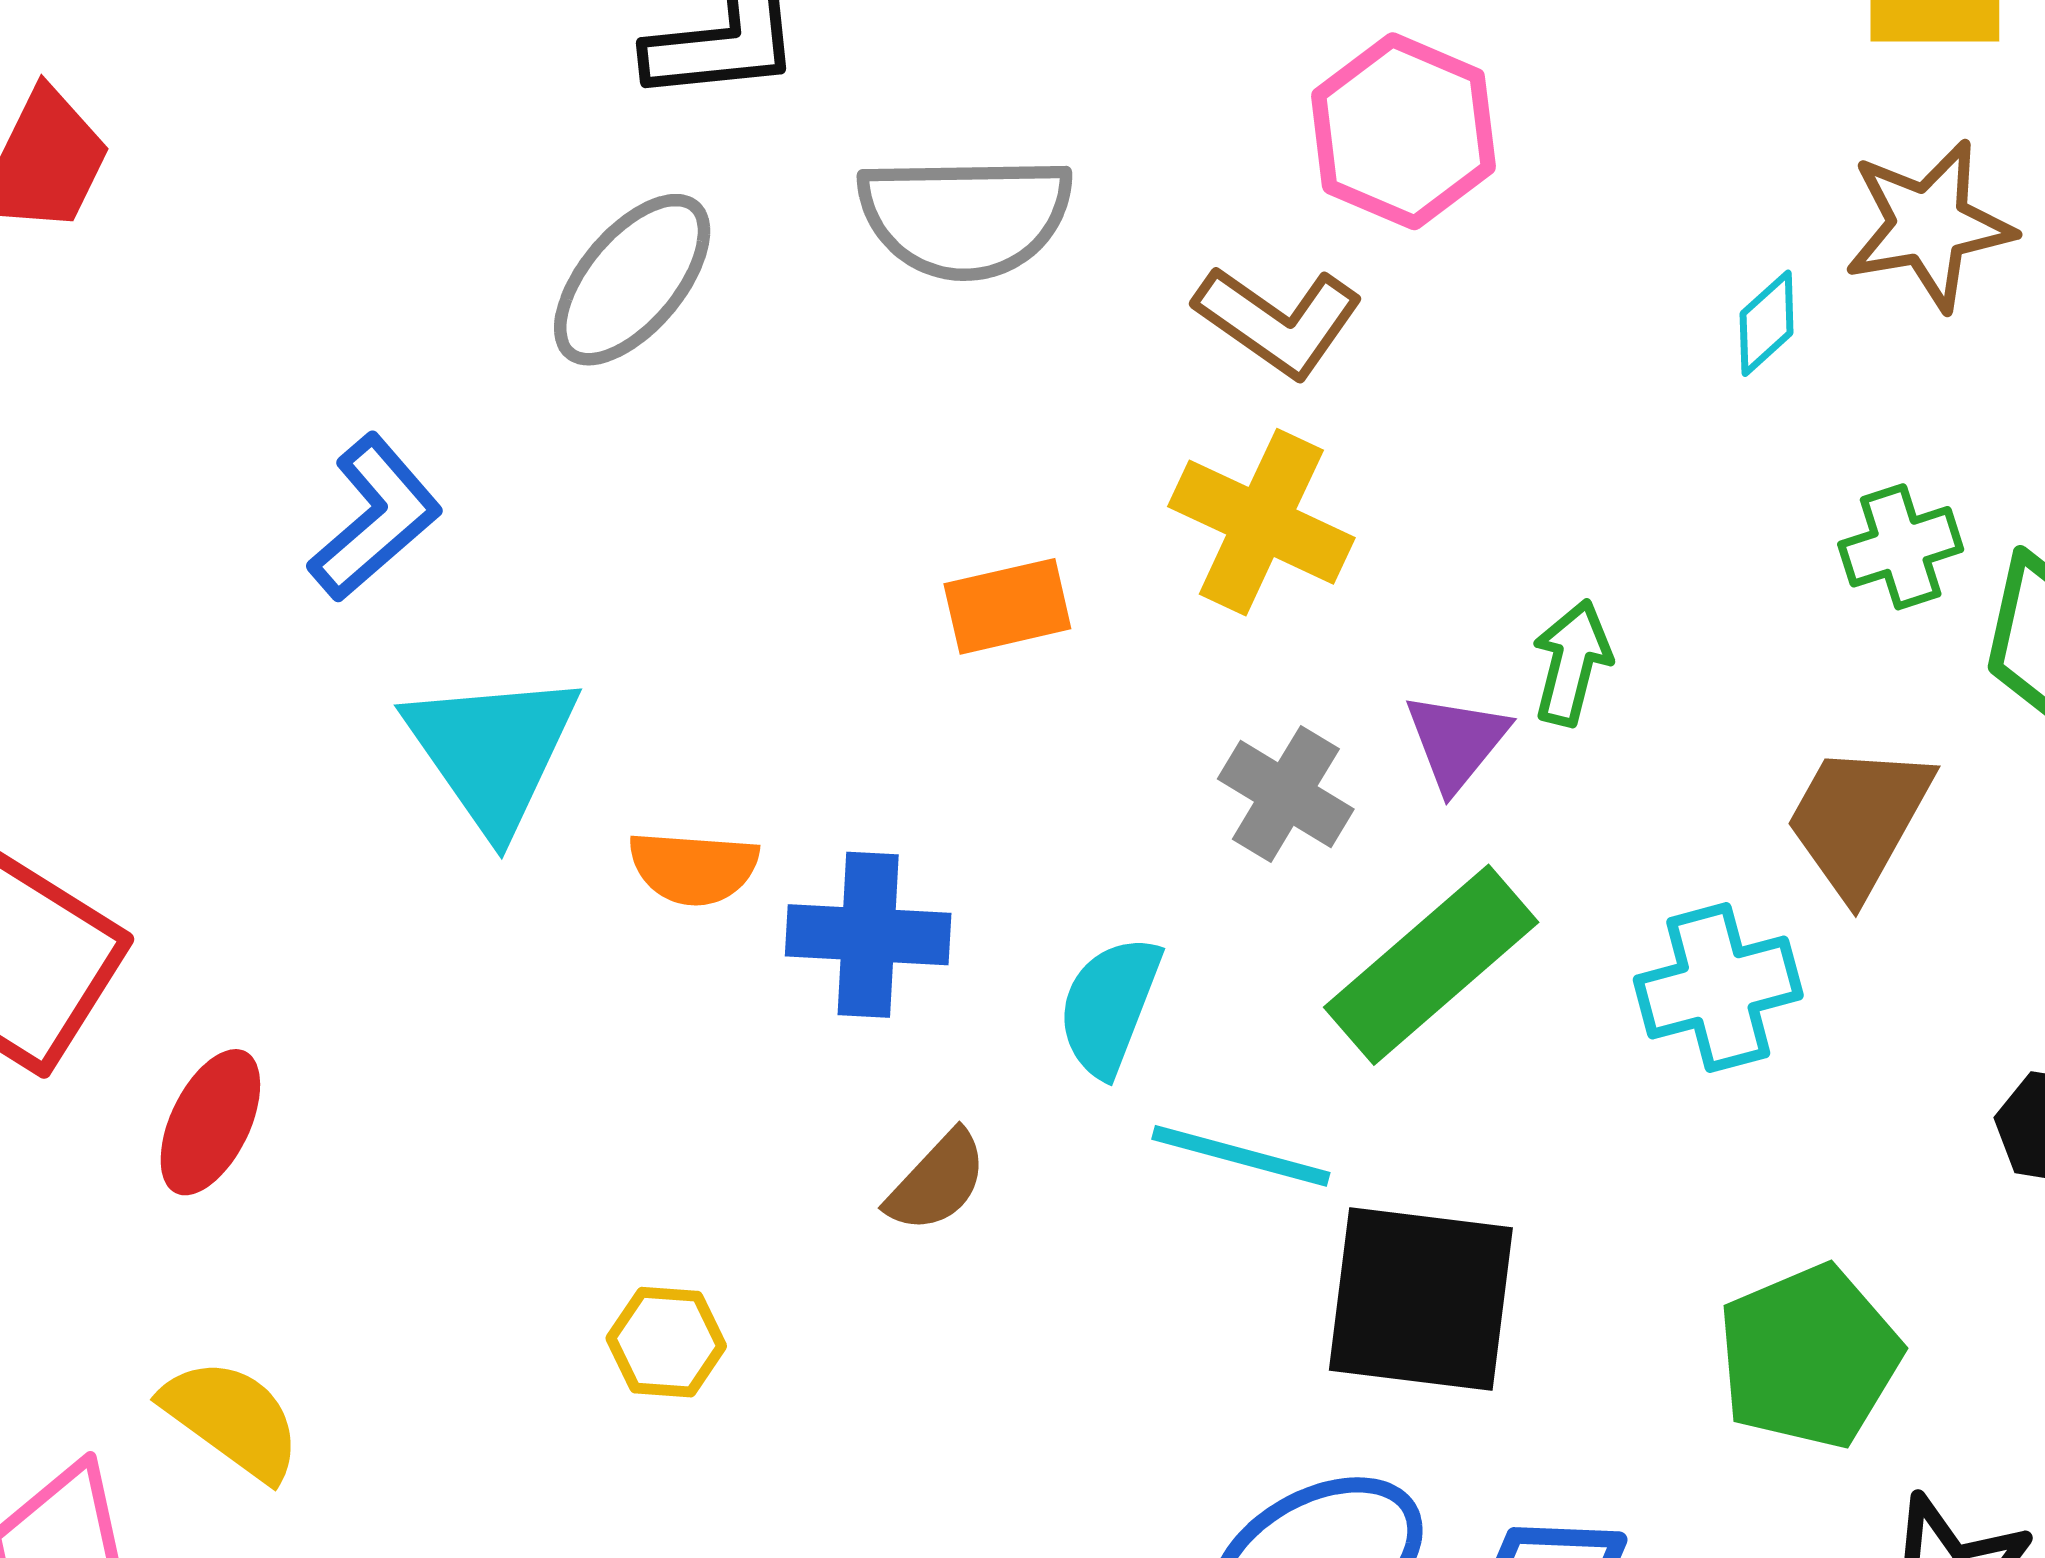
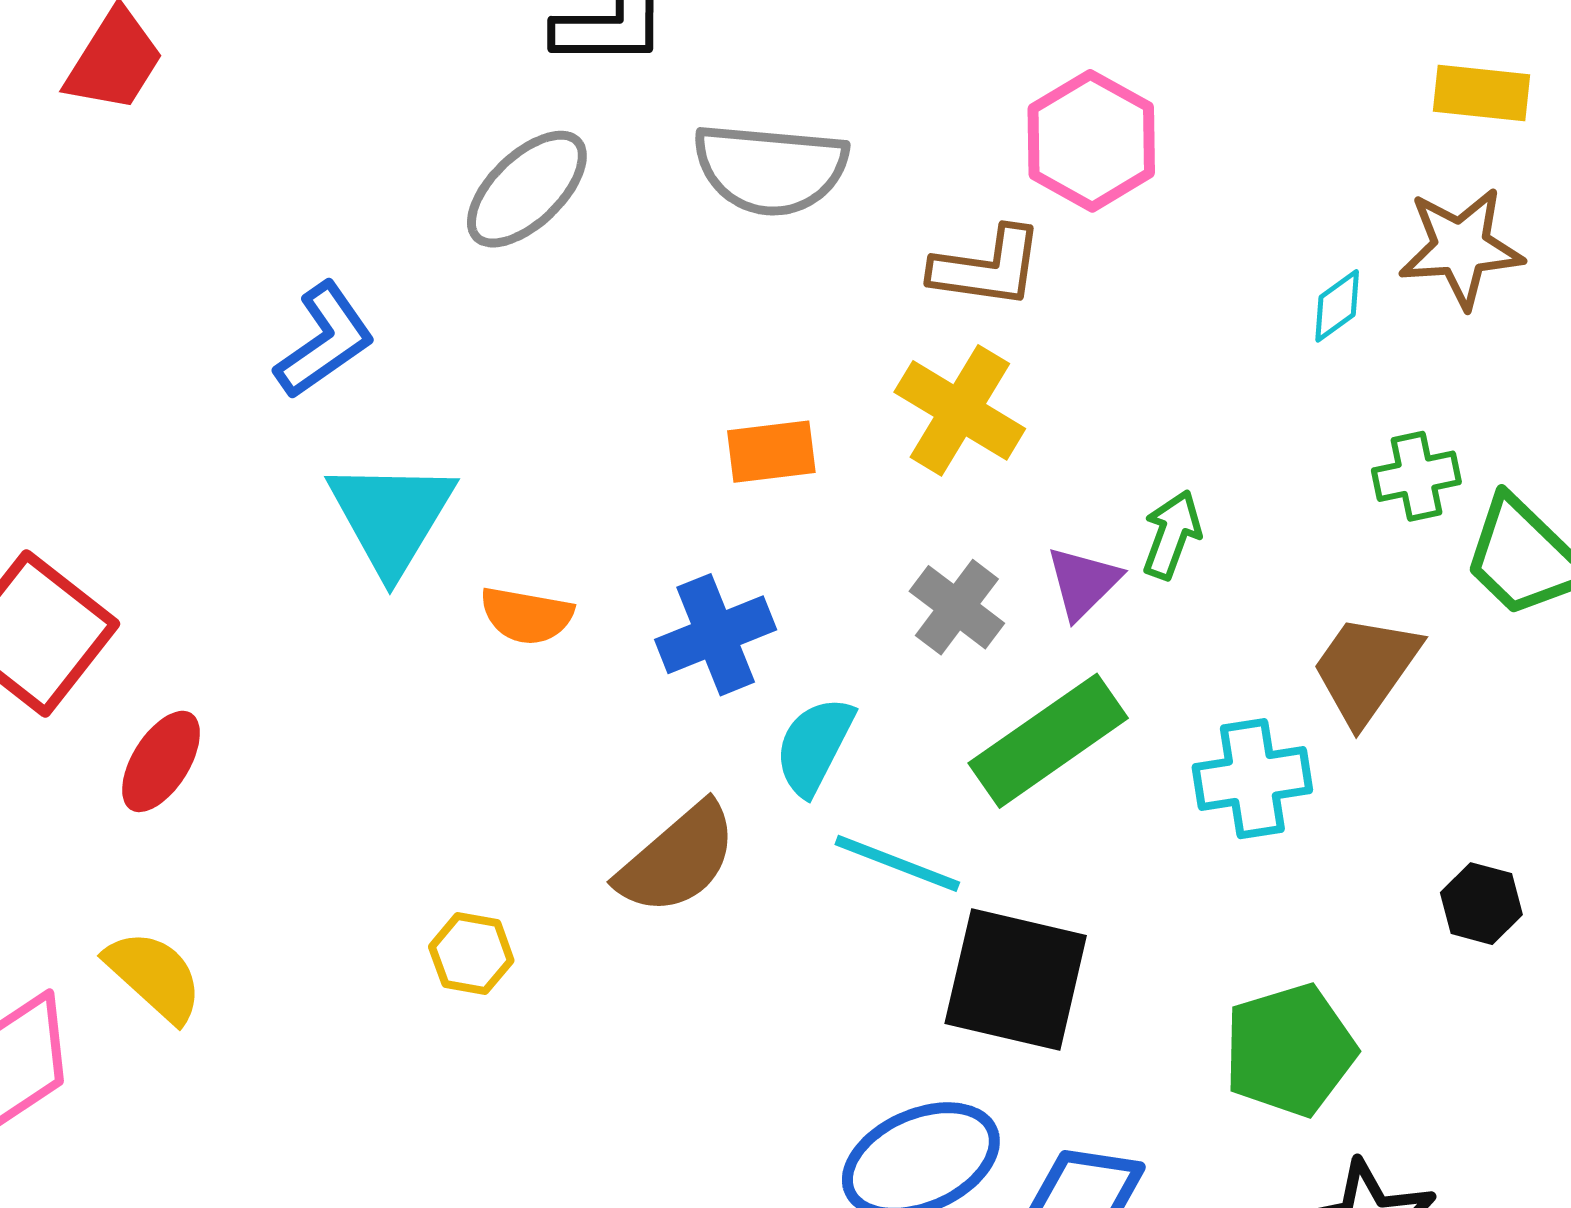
brown L-shape: (1278, 321) -> (987, 267), turned -33
blue cross: (868, 935) -> (716, 635), moved, turned -31
brown semicircle: (937, 1182) -> (678, 859), size x1.6

